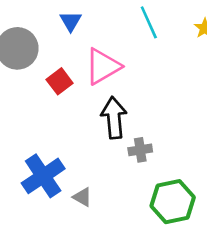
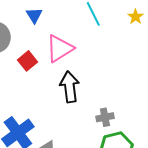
gray cross: (140, 150) -> (105, 117), moved

